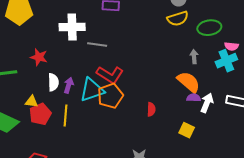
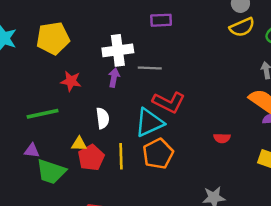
red star: (39, 57) -> (71, 81), moved
purple arrow: (69, 85) -> (114, 78), moved
orange pentagon: (110, 96) -> (158, 154), moved
red semicircle: (151, 109) -> (222, 138), turned 96

